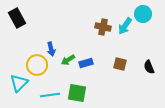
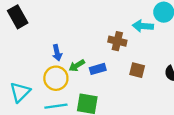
cyan arrow: (125, 26) -> (143, 26), turned 60
brown cross: (103, 27) -> (117, 41), moved
yellow circle: (37, 65) -> (56, 78), moved

